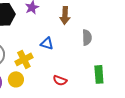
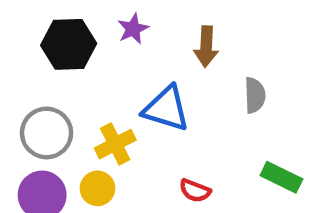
blue triangle: (47, 43) -> (166, 109), size x1.6
green rectangle: (99, 74) -> (281, 177), turned -60

